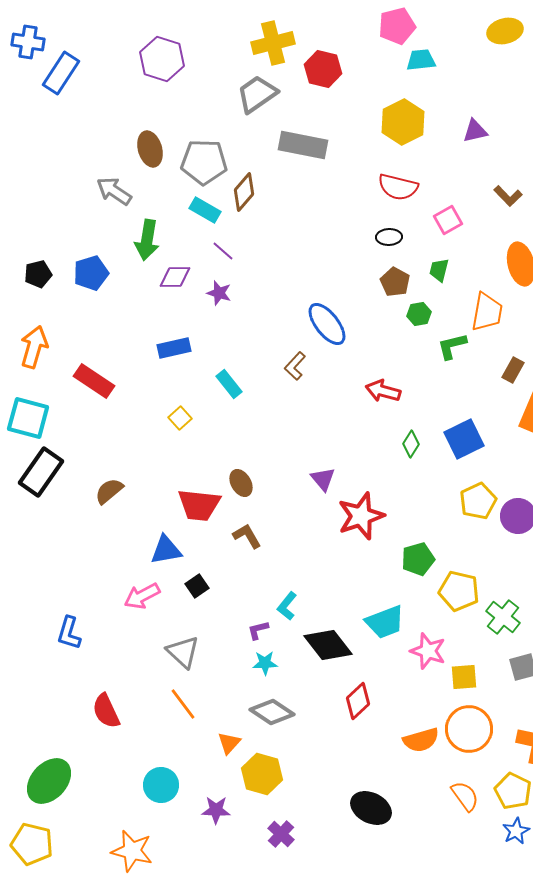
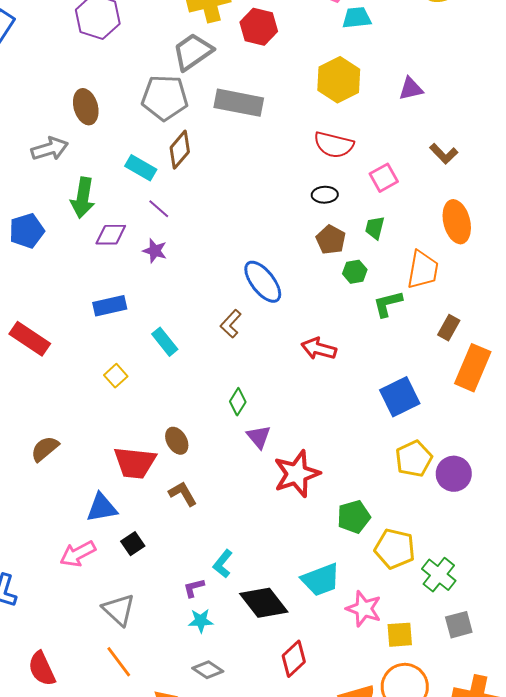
gray pentagon: (204, 162) -> (165, 98), moved
gray arrow: (114, 191) -> (50, 149), turned 129
green diamond: (411, 444) -> (238, 402), moved
gray diamond: (272, 712) -> (208, 670), size x0.7

